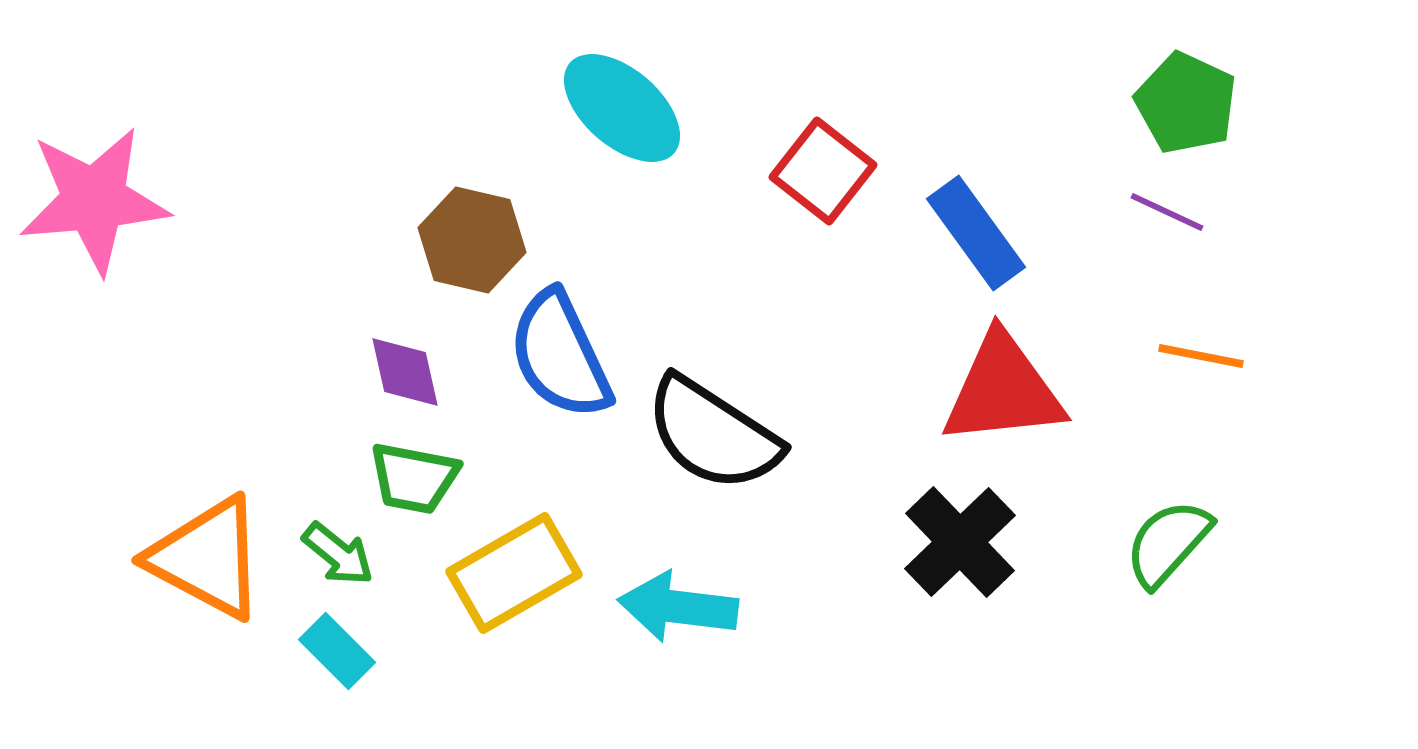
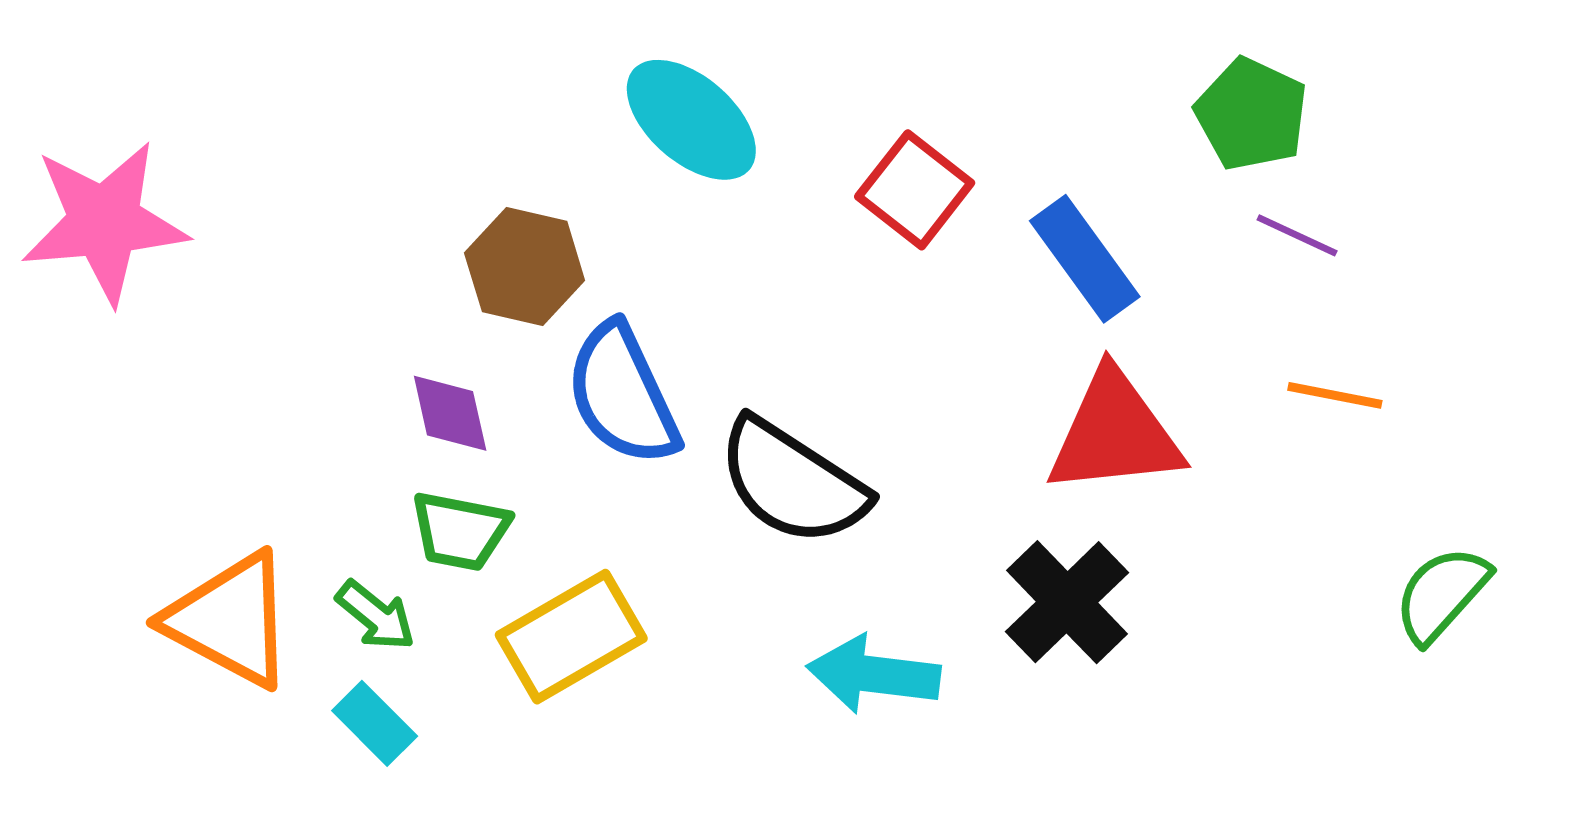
green pentagon: (1186, 103) -> (1251, 114), moved
green semicircle: (1168, 543) -> (1442, 594), moved
cyan arrow: (678, 607) -> (874, 674), moved

